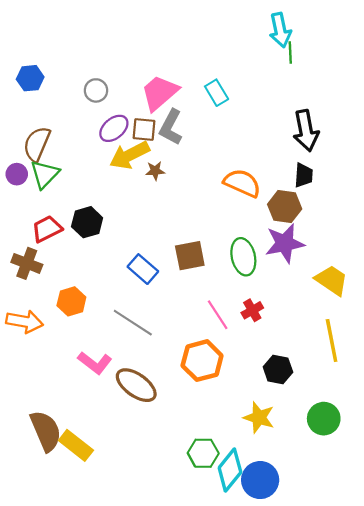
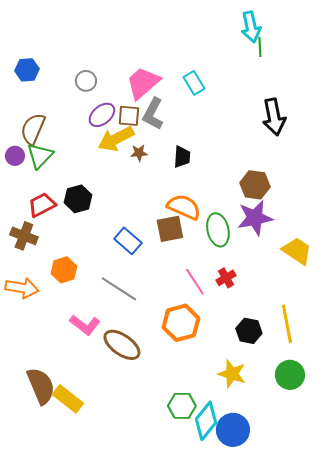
black trapezoid: (304, 175) -> (182, 157), moved
orange semicircle: (242, 183) -> (184, 207), moved
yellow line: (332, 340) -> (287, 324), moved

